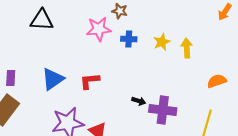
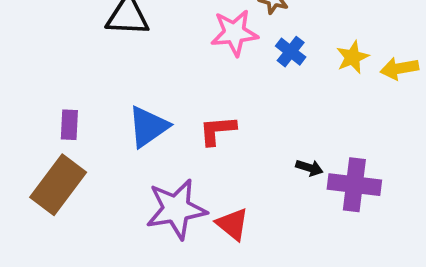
blue cross: (129, 39) -> (291, 52), turned 35
yellow arrow: (187, 48) -> (399, 68), turned -96

